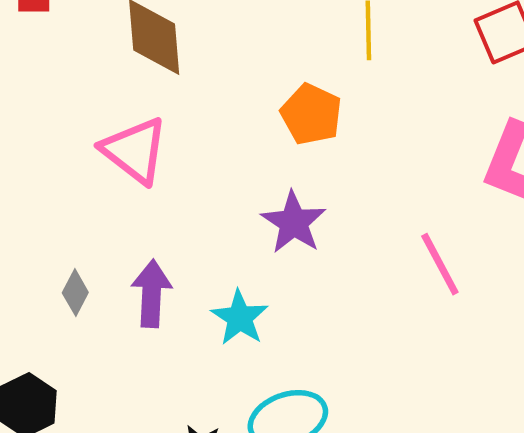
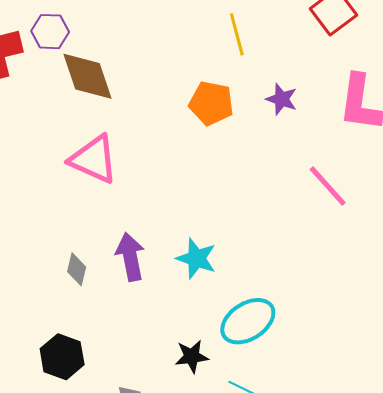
purple star: (294, 222) -> (282, 99), moved, size x0.7

